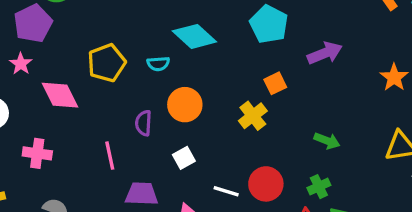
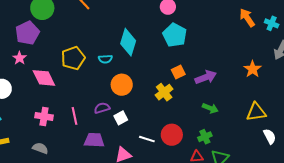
cyan diamond: (194, 36) -> (128, 42), turned 64
purple arrow: (325, 53) -> (206, 77), moved
purple semicircle: (143, 123) -> (102, 108), moved, turned 70
pink cross: (37, 153) -> (44, 116), moved

